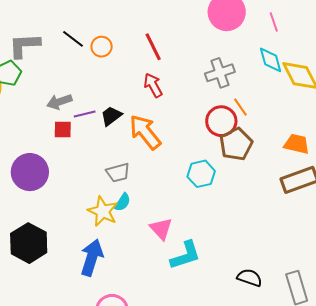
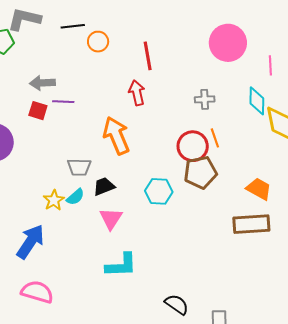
black line: (73, 39) -> (73, 26), turned -60
gray cross: (220, 73) -> (205, 99), size x0.7
black trapezoid: (111, 116) -> (104, 186), moved
yellow star: (103, 211) -> (54, 200), size x0.7
pink triangle: (161, 229) -> (111, 219), moved

